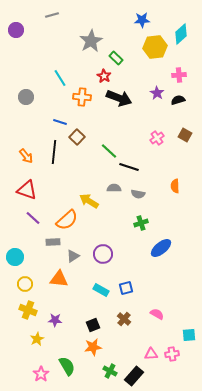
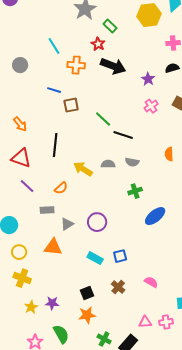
purple star: (157, 93) -> (148, 79), moved
brown square: (77, 137) -> (71, 105), turned 35
black line: (54, 152) -> (55, 145), moved
gray semicircle: (114, 188) -> (108, 164), moved
orange semicircle: (67, 220) -> (61, 188), size x0.6
purple star: (55, 320) -> (52, 303), moved

